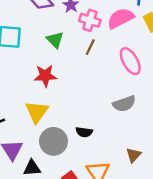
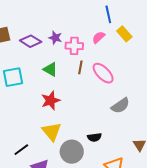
pink semicircle: (121, 18) -> (99, 37), size x0.6
pink ellipse: (130, 61) -> (103, 73), moved

